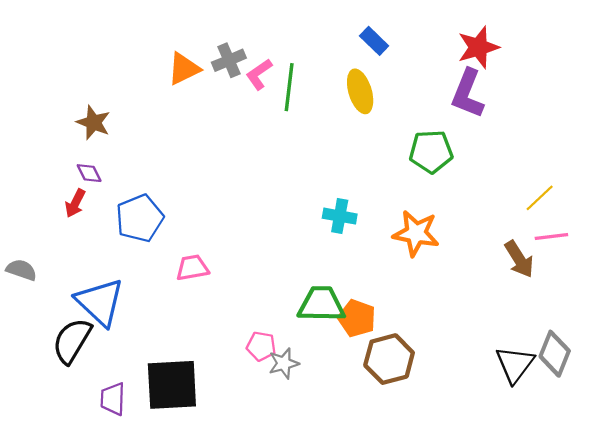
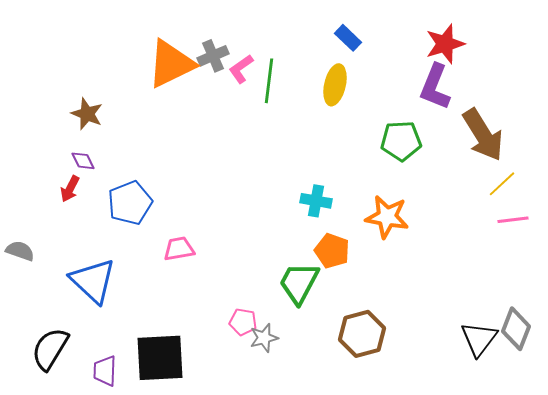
orange triangle: (184, 69) -> (171, 64), size x1.6
yellow ellipse: (360, 91) -> (335, 85), turned 30
brown arrow: (519, 259) -> (483, 135), moved, size x1.5
green trapezoid: (321, 304) -> (299, 283), turned -63
orange pentagon: (357, 318) -> (332, 251), moved
black semicircle: (72, 341) -> (50, 349), moved

